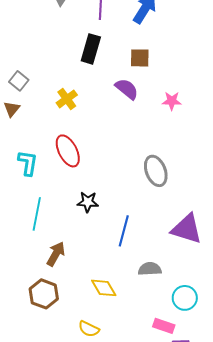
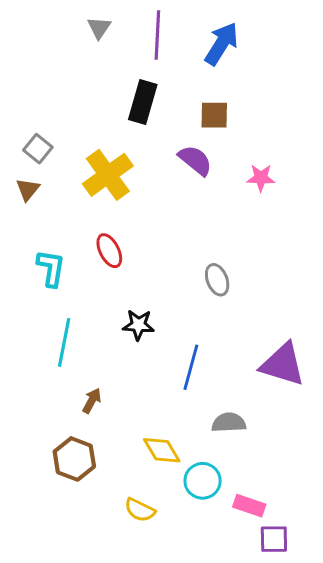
yellow cross: (67, 99) -> (108, 175), size x1.6
red ellipse: (68, 151) -> (109, 251), size x0.7
gray ellipse: (156, 171) -> (217, 280), moved, size x0.7
brown arrow: (56, 254) -> (92, 401), size x0.7
cyan circle: (185, 298) -> (203, 481), moved

